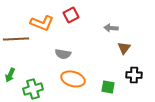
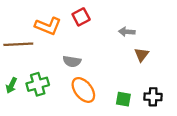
black cross: (134, 75) -> (153, 97), moved
orange ellipse: (73, 79) -> (83, 90), turned 35
green cross: (33, 89) -> (38, 84), moved

